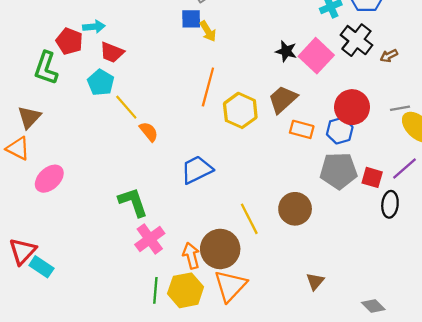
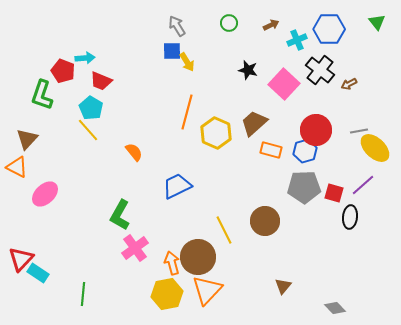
black star: (286, 51) -> (248, 70), moved
yellow line: (126, 107) -> (88, 130), moved
green L-shape: (133, 202) -> (120, 215), turned -132
green line: (155, 290) -> (83, 294), moved

